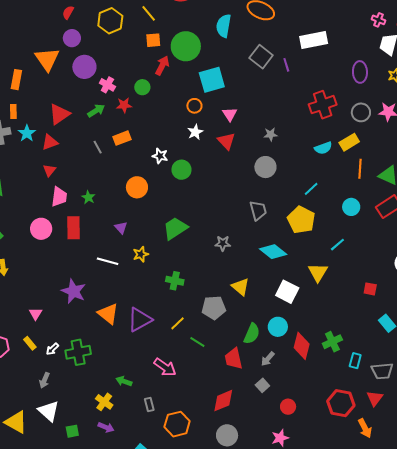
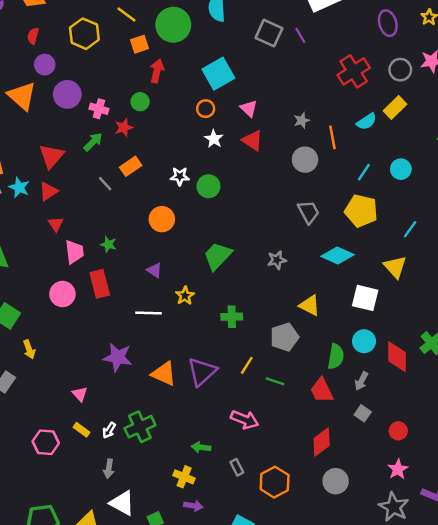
green circle: (186, 46) -> (173, 25), moved
orange line: (360, 169) -> (332, 137), moved
cyan circle: (351, 207) -> (401, 169), moved

